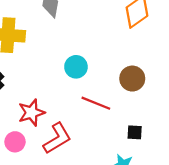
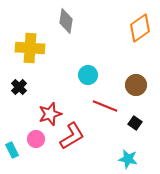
black square: (135, 132) -> (135, 123), moved, turned 32

